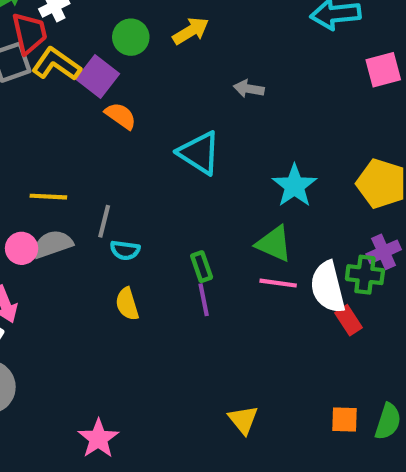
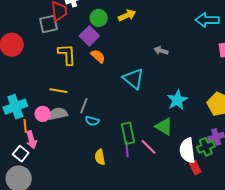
yellow arrow: (191, 31) -> (127, 15), moved
green circle: (131, 37) -> (99, 18), moved
yellow L-shape: (56, 64) -> (67, 54), moved, turned 45
green rectangle: (202, 267) -> (128, 133), size x1.5
green cross: (365, 275) -> (206, 147), turned -36
pink line: (278, 283) -> (148, 147), moved, turned 30
yellow semicircle: (127, 304) -> (100, 157), moved

